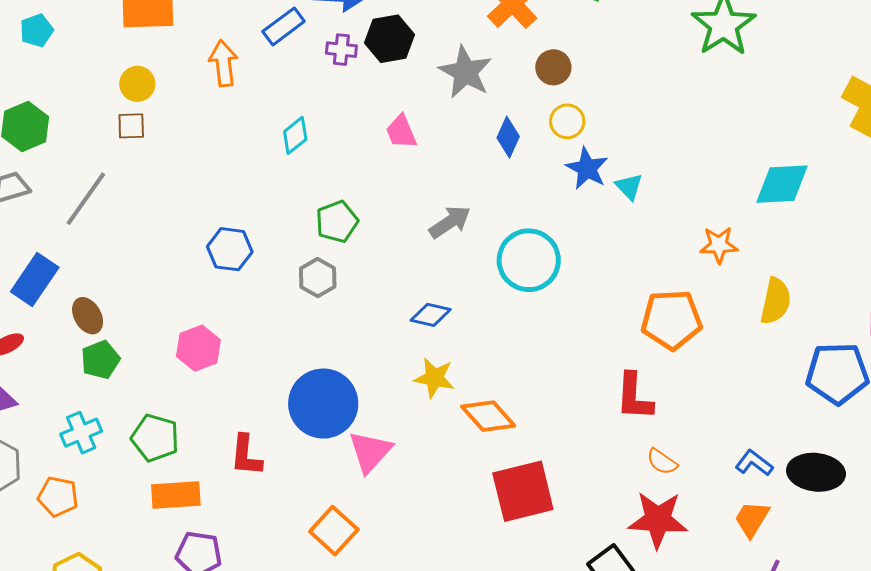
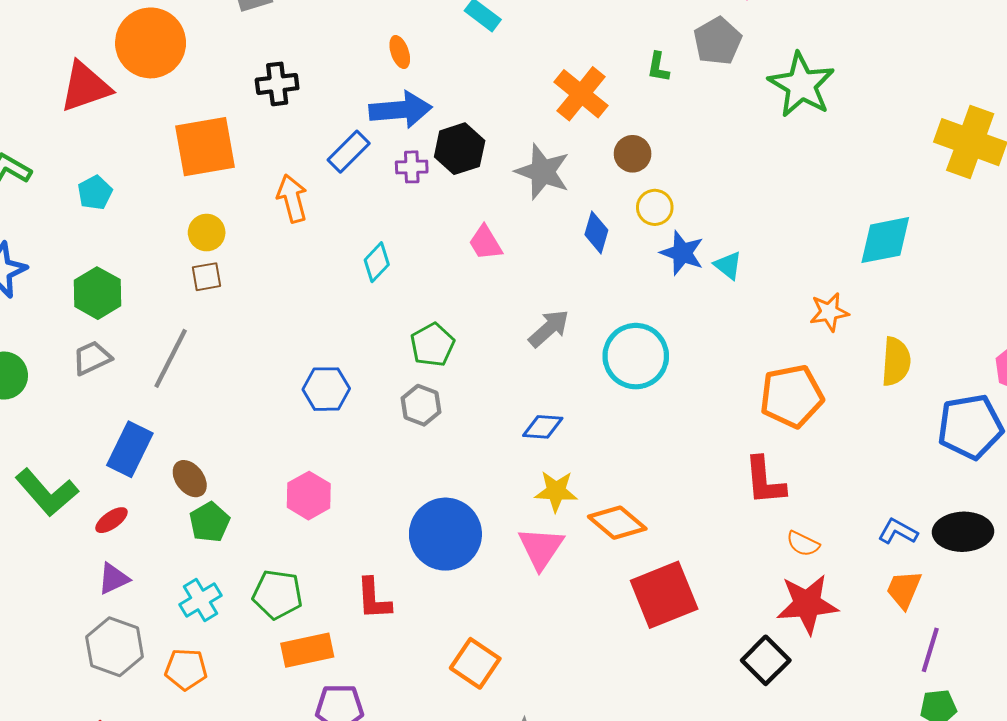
pink triangle: (370, 452) -> (541, 548), moved

